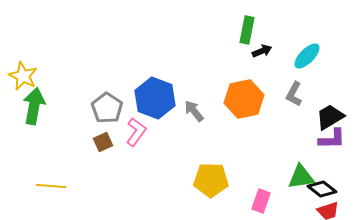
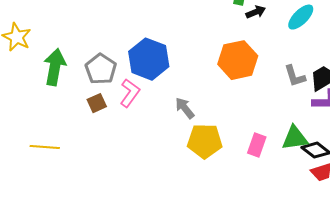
gray L-shape: (294, 94) -> (295, 76), moved, turned -45
green arrow: (34, 106) -> (55, 67), moved
gray arrow: (194, 111) -> (185, 108), moved
pink rectangle: (261, 201) -> (257, 145), moved

